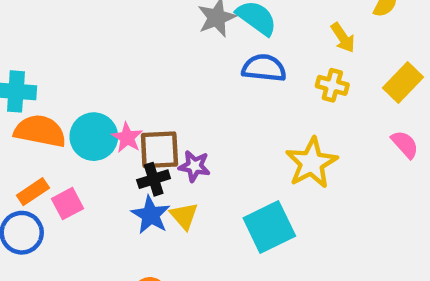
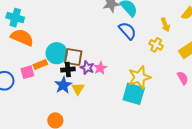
blue semicircle: (264, 68) -> (127, 31), turned 30
cyan circle: (94, 137) -> (57, 53), moved
pink star: (127, 138) -> (100, 68), moved
orange rectangle: (33, 192) -> (40, 65), moved
cyan square: (269, 227) -> (134, 94), moved, turned 30

